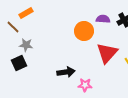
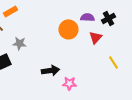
gray star: (26, 45) -> (19, 43), moved
red triangle: (107, 53) -> (95, 37), moved, size x0.6

